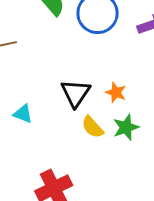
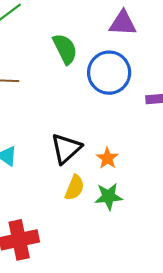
yellow semicircle: (93, 127) -> (75, 188), turned -130

